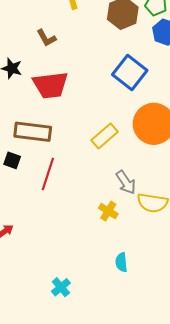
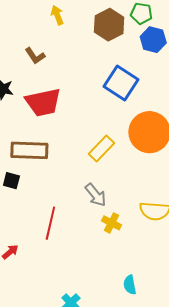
red line: (48, 174) -> (50, 223), moved
gray arrow: (126, 182) -> (96, 195), moved
cyan semicircle: (121, 262) -> (130, 285), moved

